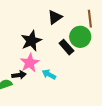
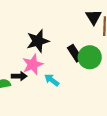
black triangle: (55, 17) -> (94, 17), moved, turned -35
green circle: (80, 37) -> (90, 57), moved

